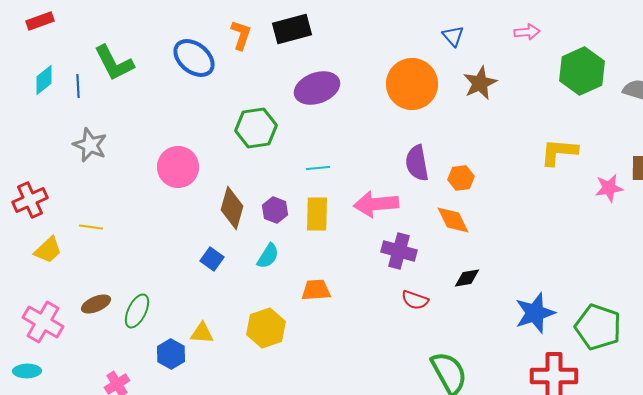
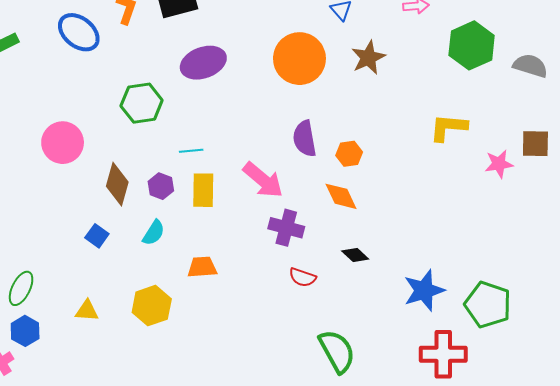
cyan line: (318, 168) -> (191, 151), moved
pink arrow: (376, 204) -> (263, 180), turned -135
black diamond: (467, 278) -> (355, 255), turned 52
blue hexagon: (171, 354) -> (25, 331), moved

